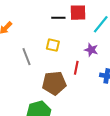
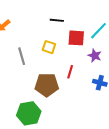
red square: (78, 13) -> (76, 38), moved
purple star: (91, 50) -> (95, 56), moved

